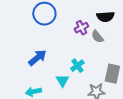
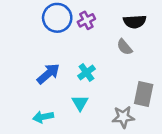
purple cross: (81, 28) -> (86, 20), moved
cyan cross: (77, 66) -> (86, 72), moved

